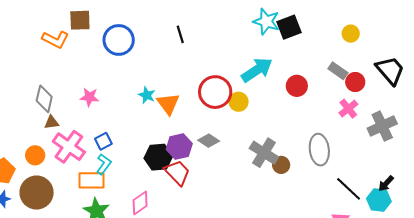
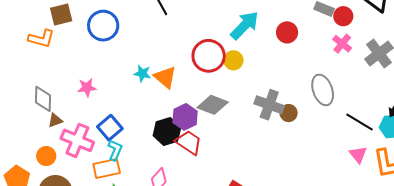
blue square: (103, 141) -> (110, 128), size x1.4
gray diamond: (209, 141) -> (213, 105), size x1.4

